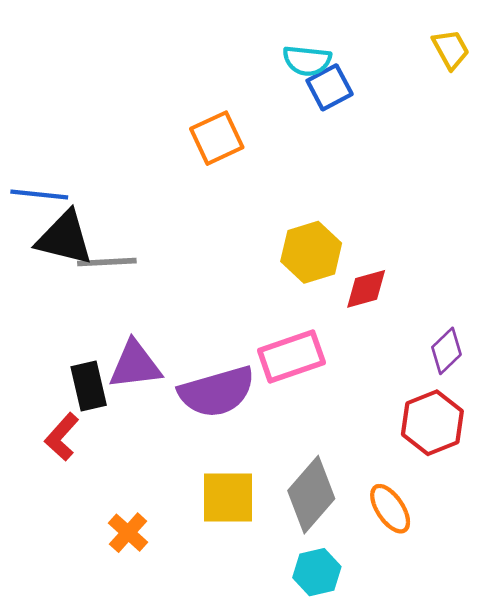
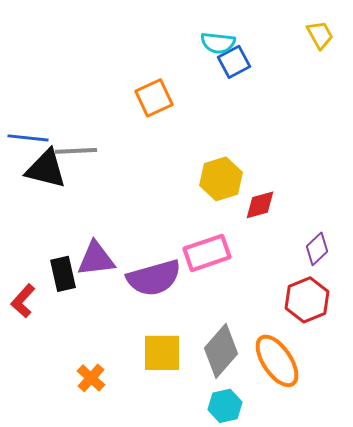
gray line: (107, 262) -> (76, 151), moved
red L-shape: (62, 437) -> (23, 301), moved
orange ellipse: (390, 509) -> (277, 361), size x1.5

